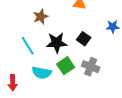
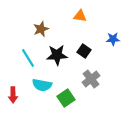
green square: (66, 66) -> (66, 98), moved
gray cross: (91, 67) -> (91, 79), turned 30

